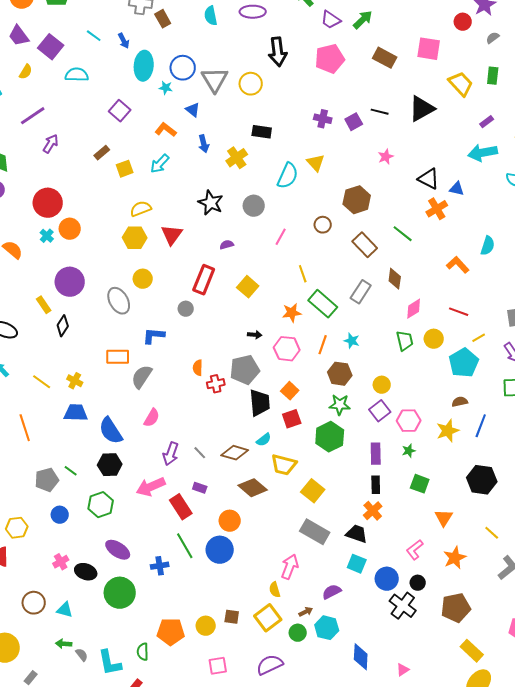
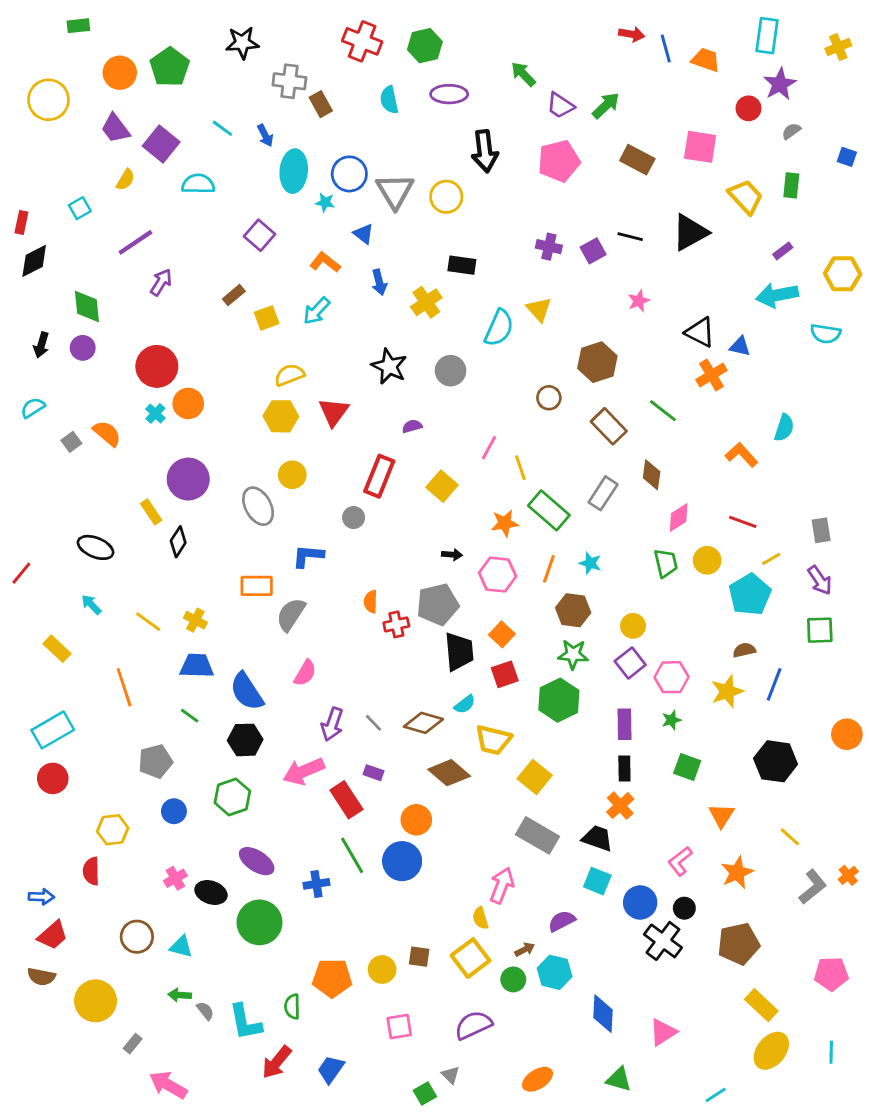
pink line: (281, 237) -> (489, 448), moved
green line: (71, 471) -> (190, 716), moved
pink triangle: (403, 670) -> (663, 1032), size x1.5

